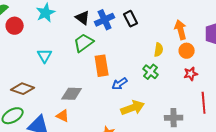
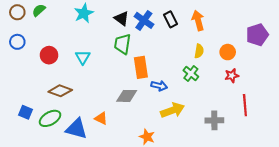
blue cross: (105, 20) -> (144, 20), turned -30
red circle: (15, 26) -> (49, 55), moved
orange arrow: (181, 30) -> (198, 20), moved
green trapezoid: (84, 43) -> (122, 44), turned -45
blue arrow: (120, 84) -> (159, 86), turned -133
gray diamond: (72, 94) -> (127, 96), moved

